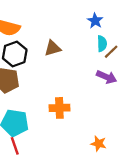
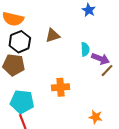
cyan semicircle: (102, 44) -> (85, 49), moved
brown line: (111, 52) -> (107, 71), moved

